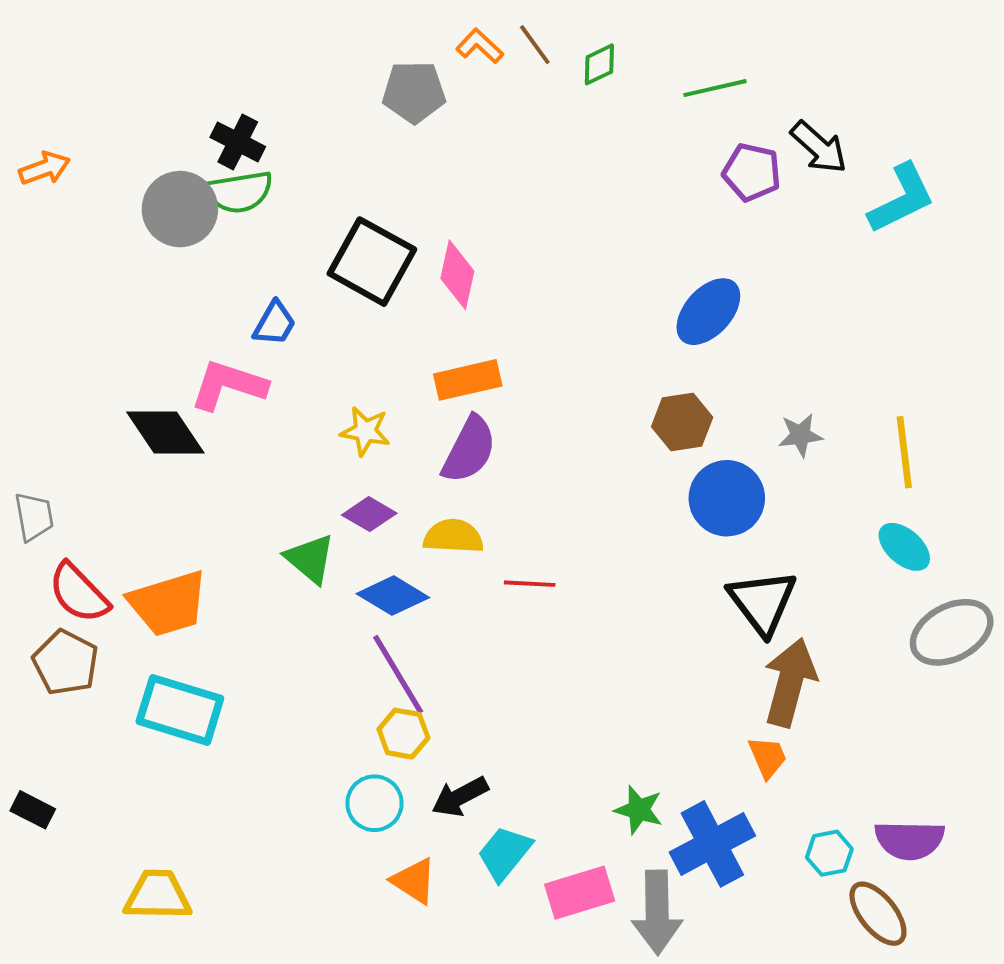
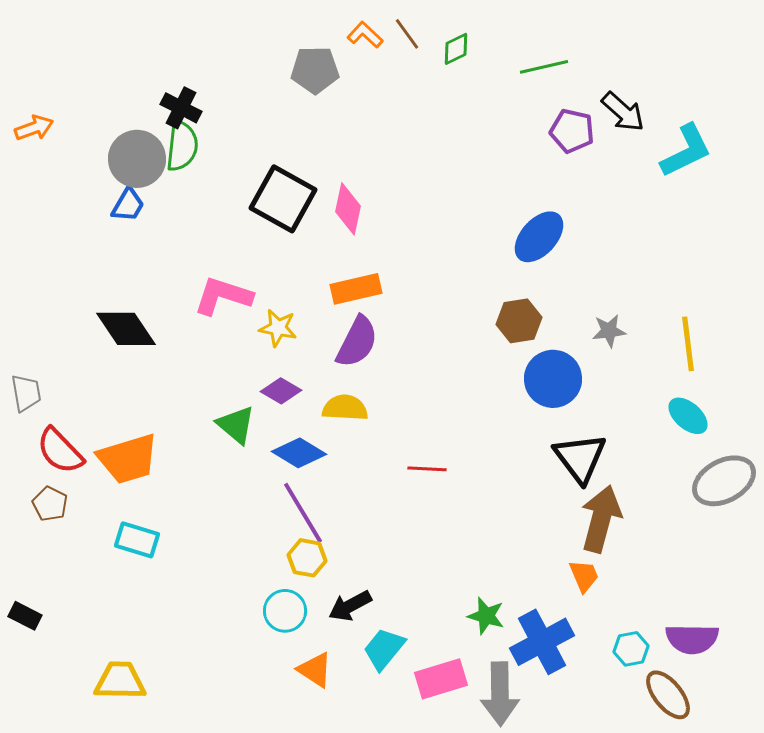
green semicircle: (239, 192) -> (182, 146), turned -75
blue trapezoid: (275, 323) -> (128, 205), moved
pink L-shape: (229, 385) -> (223, 296), moved
red line: (530, 584) -> (427, 469), moved
brown pentagon: (66, 663) -> (50, 504), size x0.7
cyan rectangle: (180, 710) -> (137, 540), size x0.7

